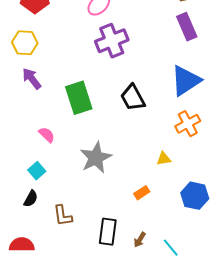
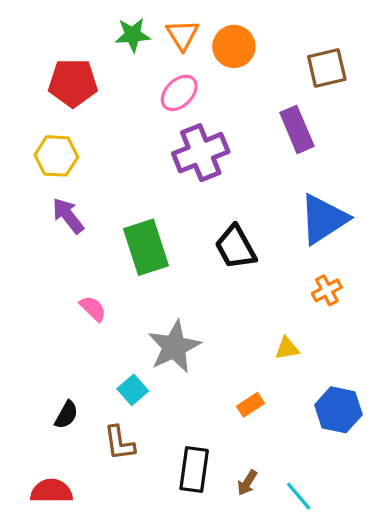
purple rectangle: (187, 27) -> (297, 129), moved
orange cross: (188, 124) -> (327, 290), size x0.7
cyan square: (37, 171) -> (133, 390), moved

